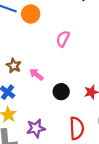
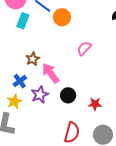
pink arrow: (36, 74) -> (51, 73), size x1.5
purple star: (36, 128) -> (40, 95), moved, turned -30

